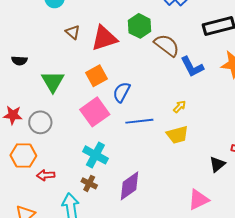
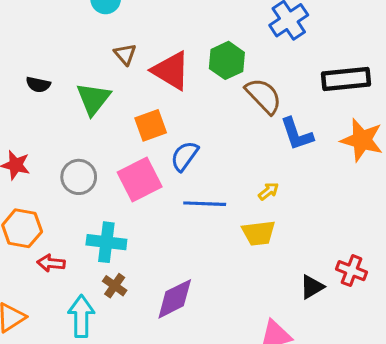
red triangle: (104, 38) -> (171, 71), turned 40
green triangle: (53, 82) -> (93, 99), moved
gray circle: (40, 122) -> (79, 177), moved
cyan cross: (95, 155) -> (106, 242), moved, turned -30

